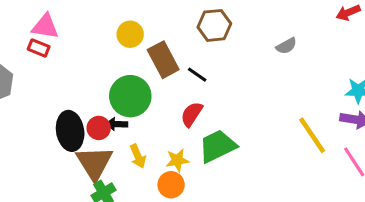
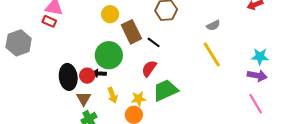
yellow line: (312, 135) -> (212, 54), moved
brown triangle: (94, 163) -> (84, 99), size x0.6

